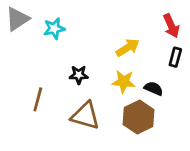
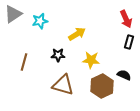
yellow arrow: (128, 48) -> (77, 34), moved
black semicircle: (154, 88) -> (124, 75), moved
brown line: (38, 99) -> (24, 62), moved

